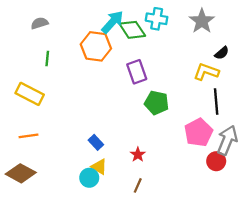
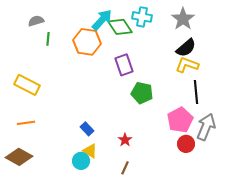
black semicircle: (222, 53) -> (186, 48), moved, size x1.5
green line: (47, 59) -> (48, 39), moved
red circle: (216, 161) -> (186, 144), moved

